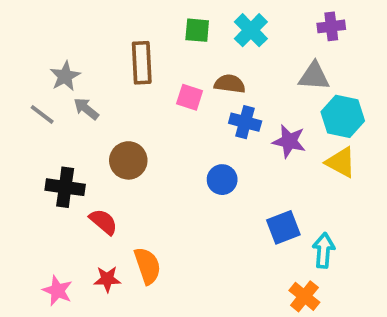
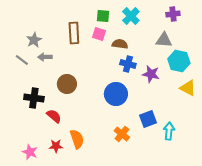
pink square: (190, 97) -> (99, 34), moved
gray arrow: (86, 109) -> (45, 57), turned -40
yellow triangle: (341, 162) -> (188, 88), moved
blue circle: (222, 180) -> (116, 94), size x1.5
orange cross: (304, 296) -> (122, 134), moved

